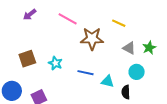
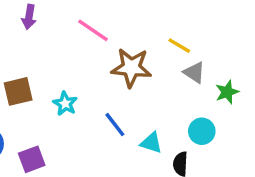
purple arrow: (30, 15) -> (29, 17), turned -48
gray triangle: (129, 48) -> (194, 72), moved
blue line: (86, 73) -> (115, 125), turned 35

